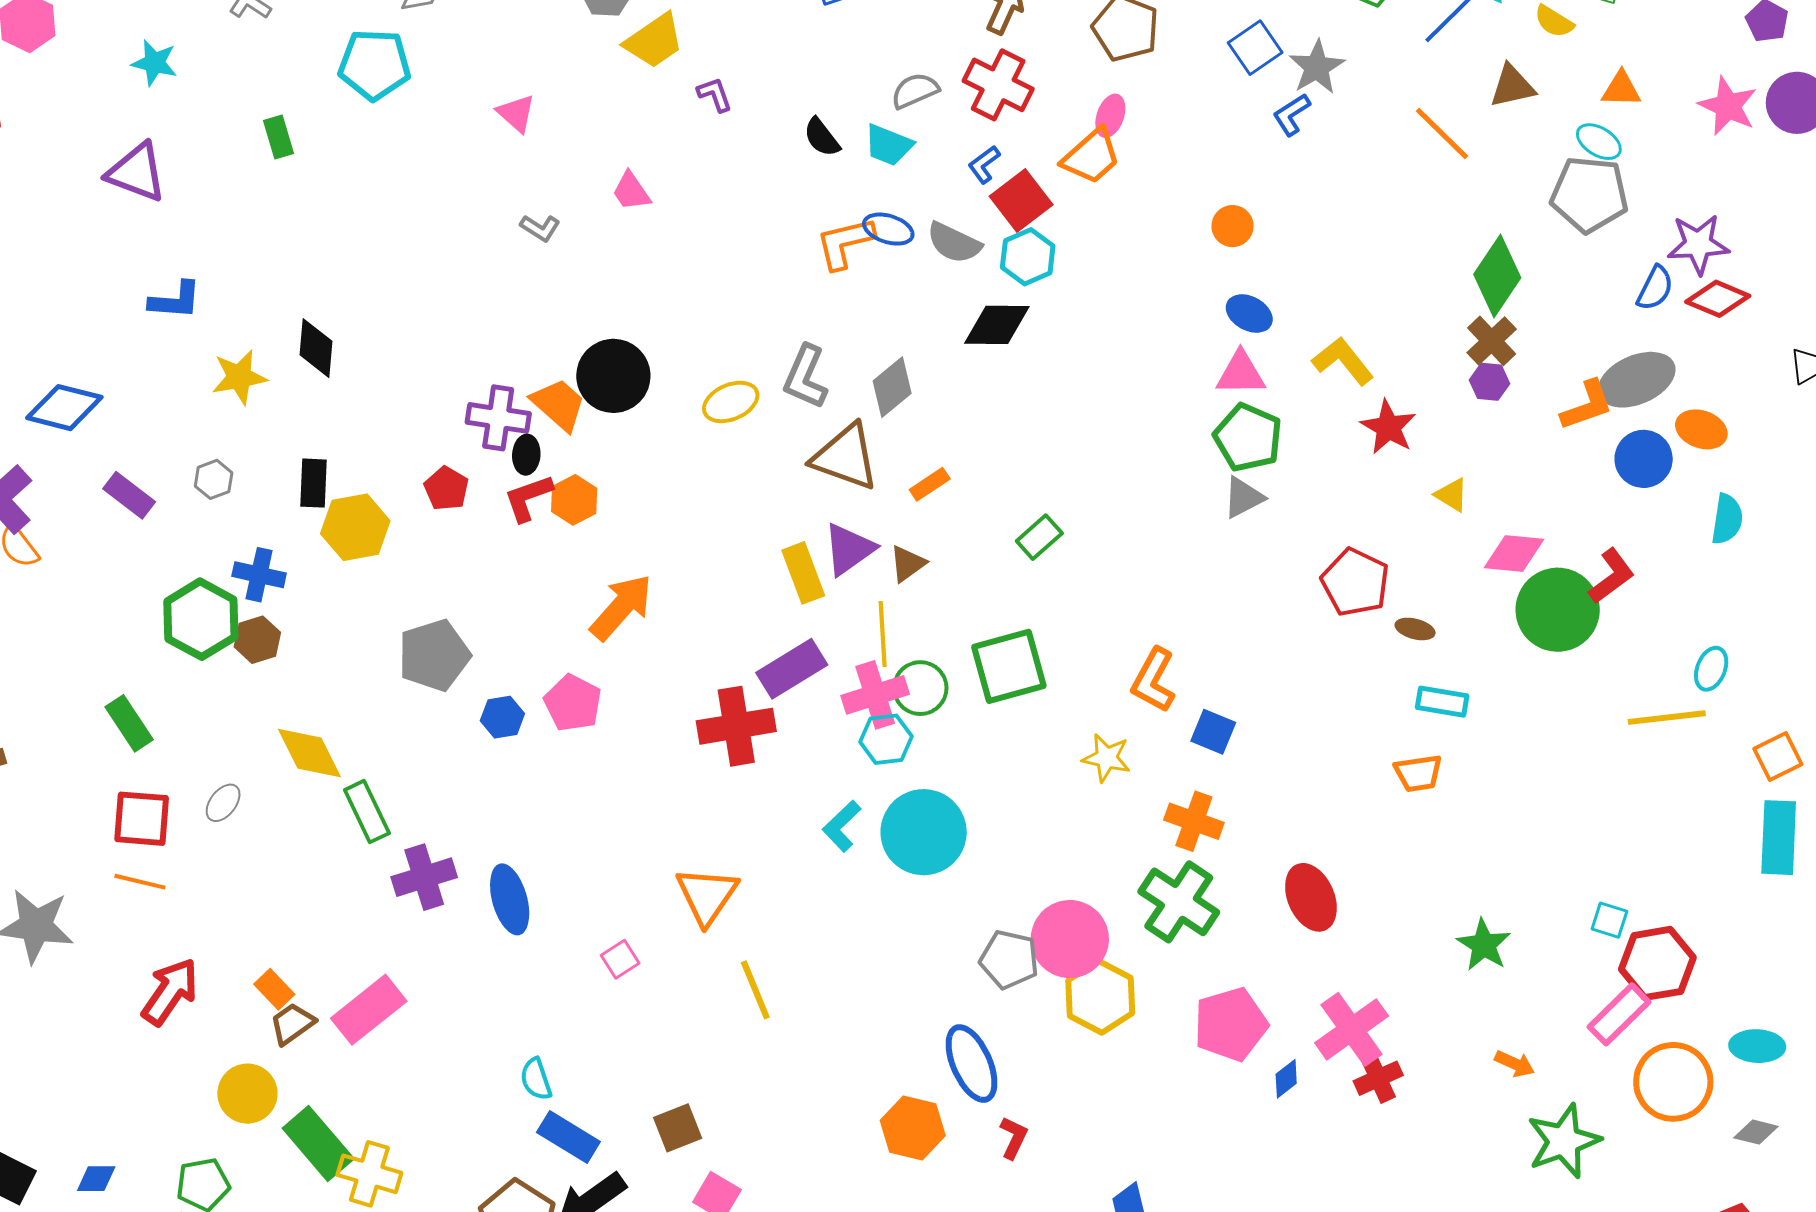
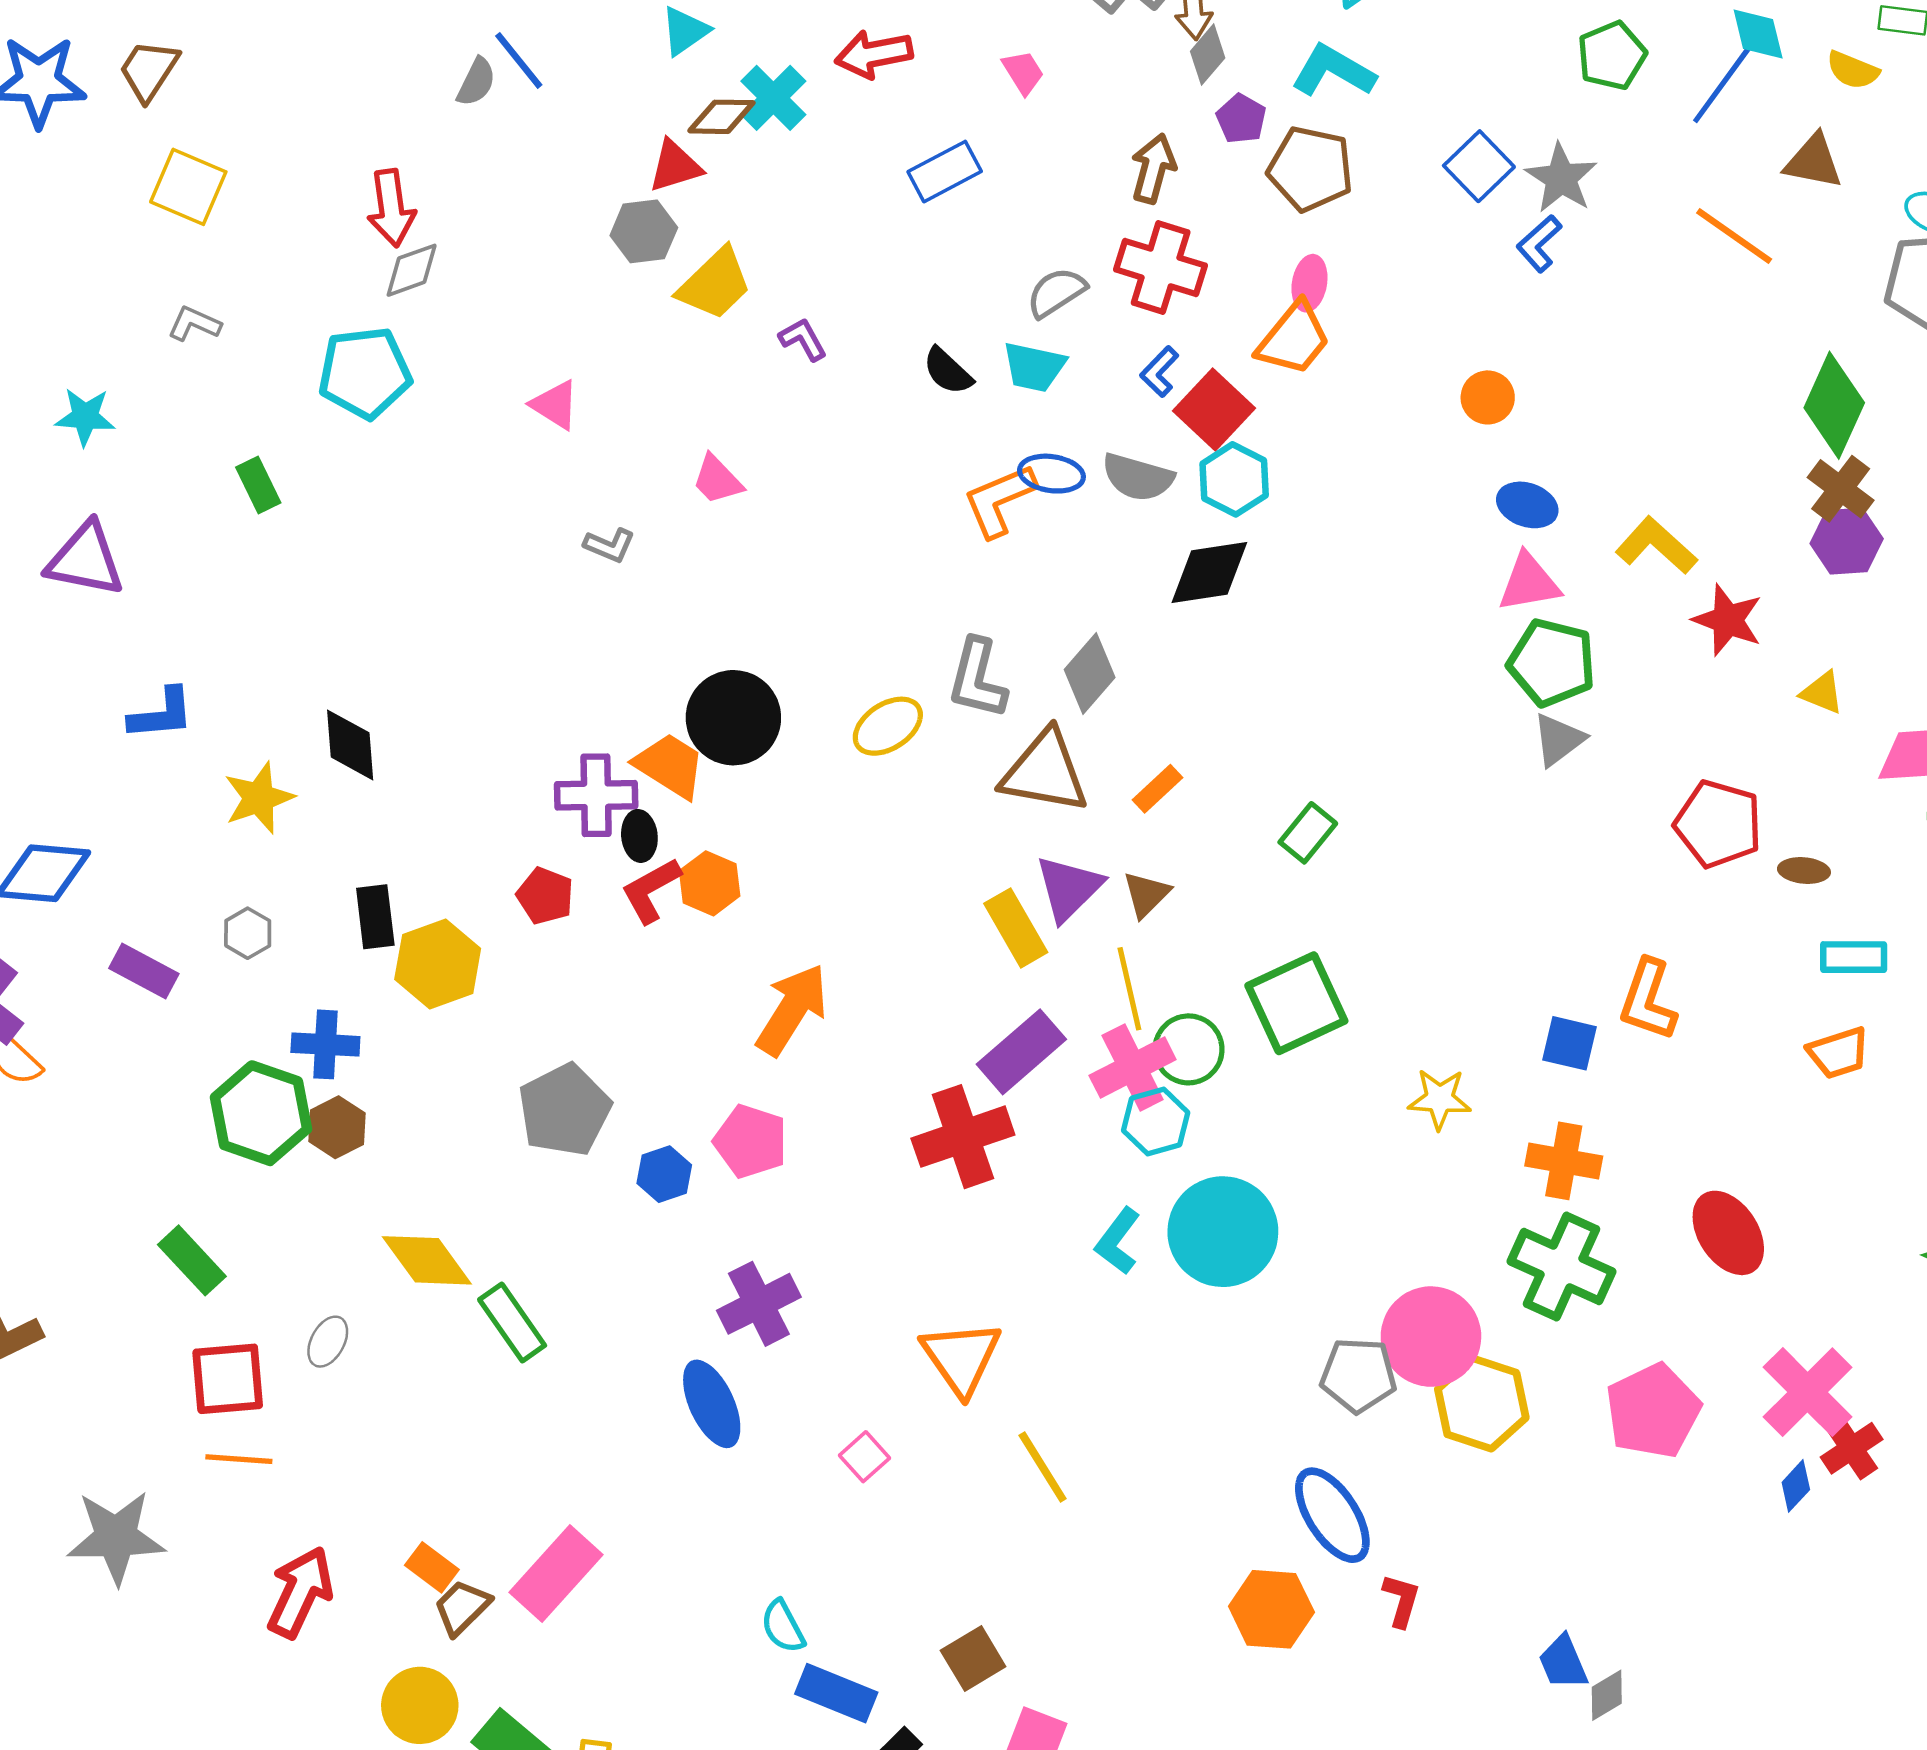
brown triangle: (1512, 86) -> (1813, 161), turned 33
purple hexagon: (1490, 382) -> (1847, 541), size x1.4
orange L-shape: (1154, 680) -> (1648, 1000), moved
purple cross: (424, 877) -> (759, 1304), moved
blue diamond: (1286, 1079) -> (1796, 1486), moved

